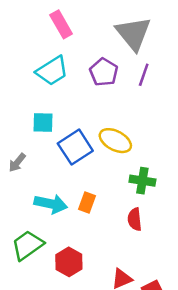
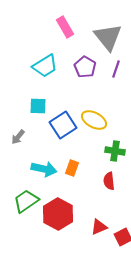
pink rectangle: (61, 24) -> (65, 27), moved
red hexagon: (69, 262) -> (58, 214), size x1.4

